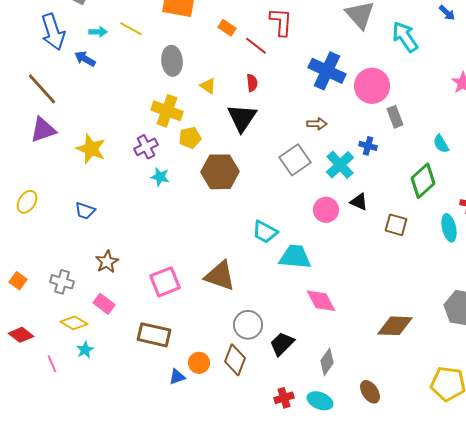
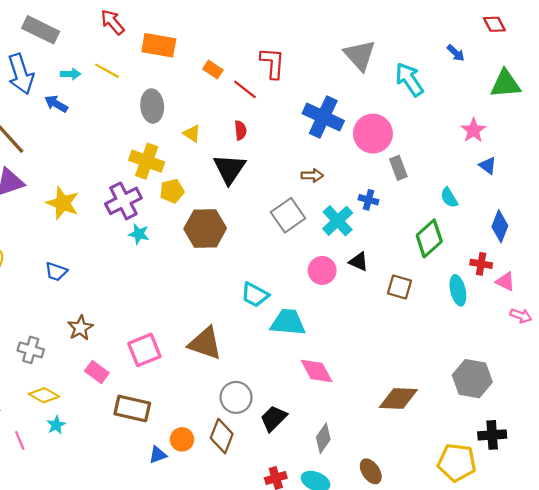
purple cross: (146, 147) -> (123, 201), size x1.4
pink rectangle: (104, 304) -> (97, 372), moved

